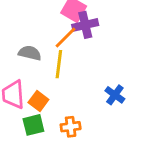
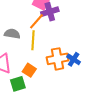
orange square: (38, 101) -> (29, 70), moved
orange cross: (71, 127) -> (58, 59), moved, size x1.5

